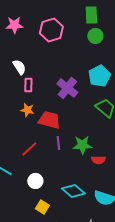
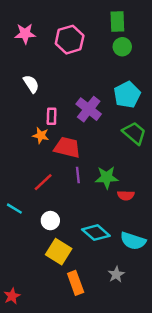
pink rectangle: (28, 85) -> (52, 116), moved
yellow square: (42, 207) -> (59, 252), size x1.5

